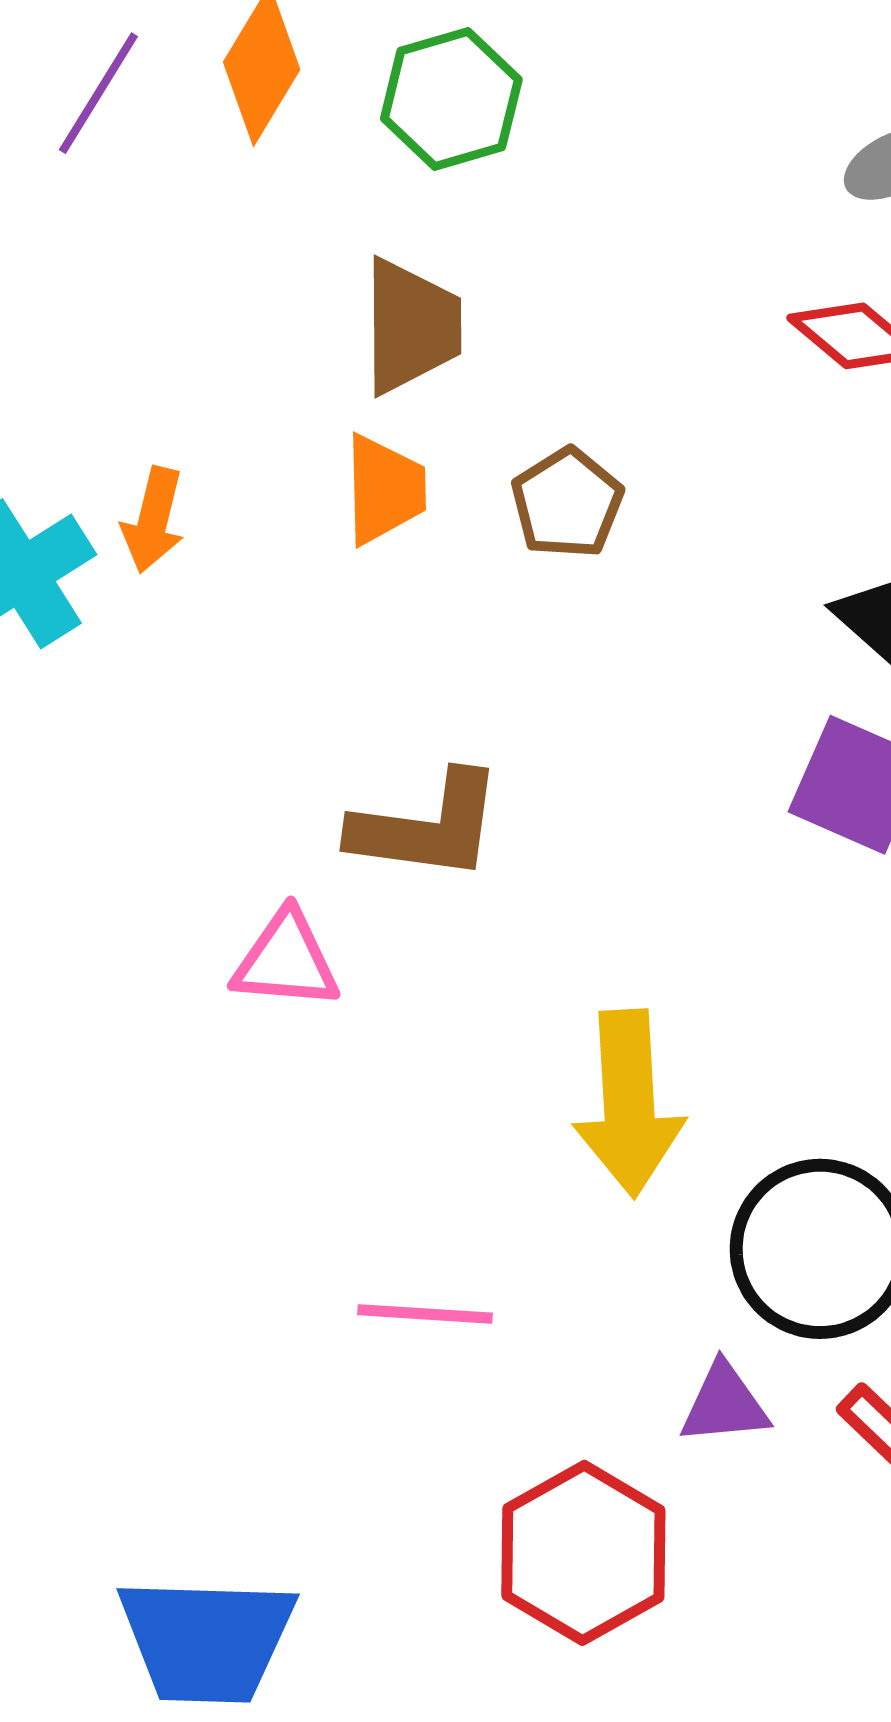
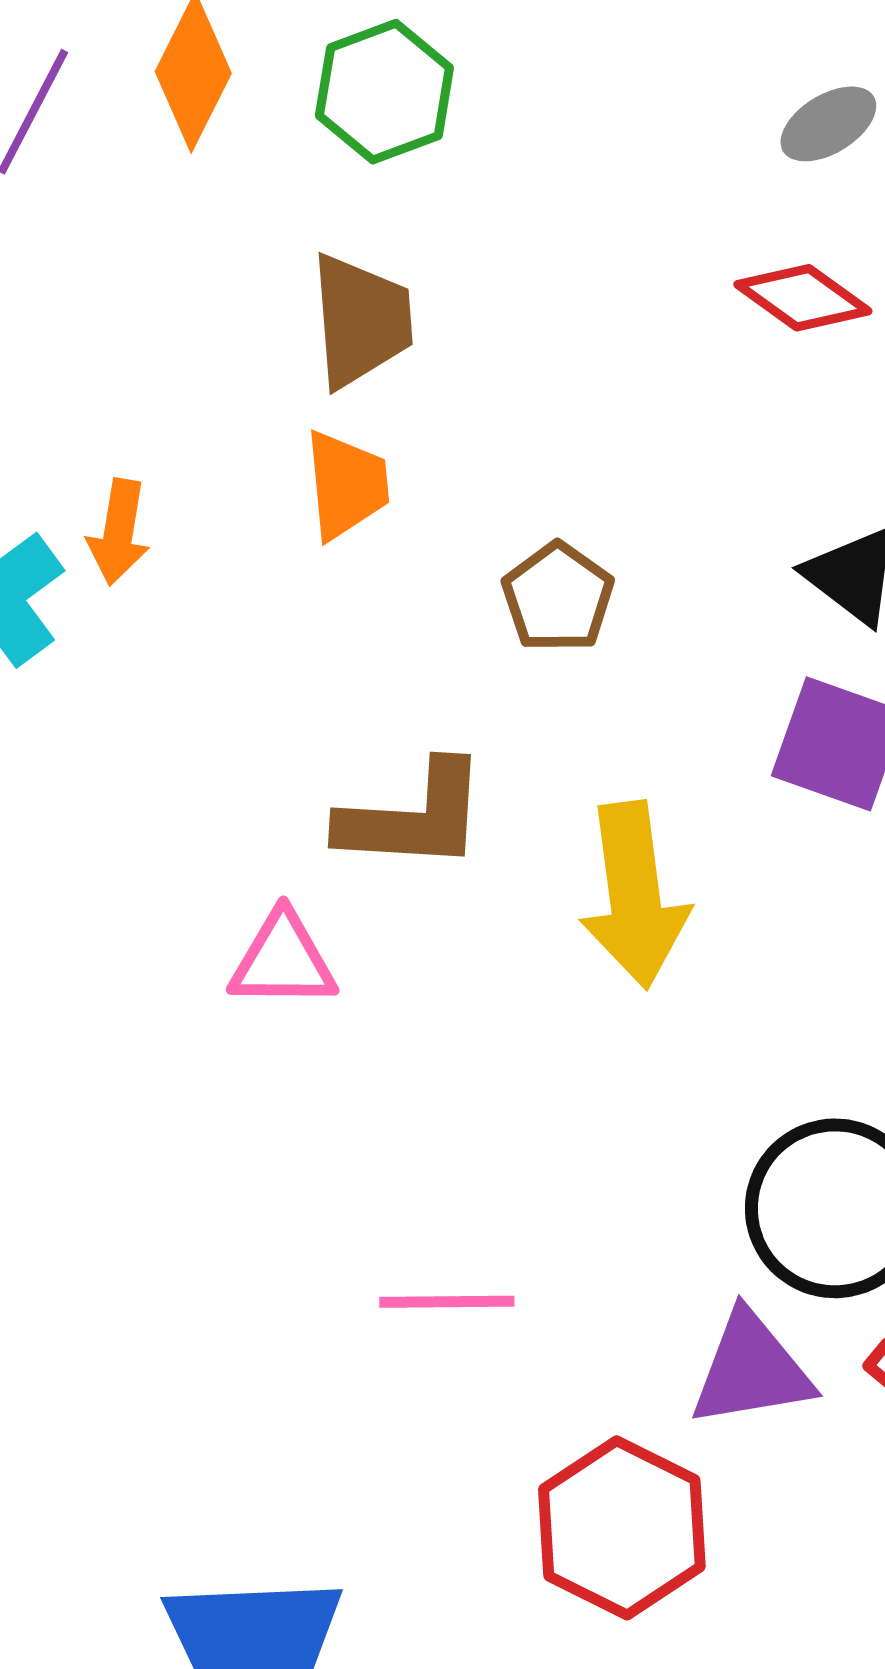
brown pentagon: (567, 503) -> (558, 597), moved
yellow arrow: (629, 1103) -> (634, 895), moved
purple triangle: (724, 1404) -> (751, 1370), size x1.4

